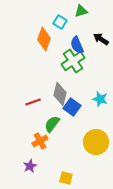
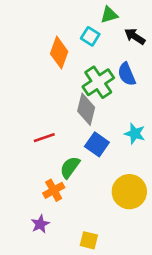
cyan square: (60, 22) -> (90, 36), moved
black arrow: (101, 39) -> (135, 36), moved
blue semicircle: (77, 45) -> (127, 74), moved
gray diamond: (60, 94) -> (86, 109), moved

